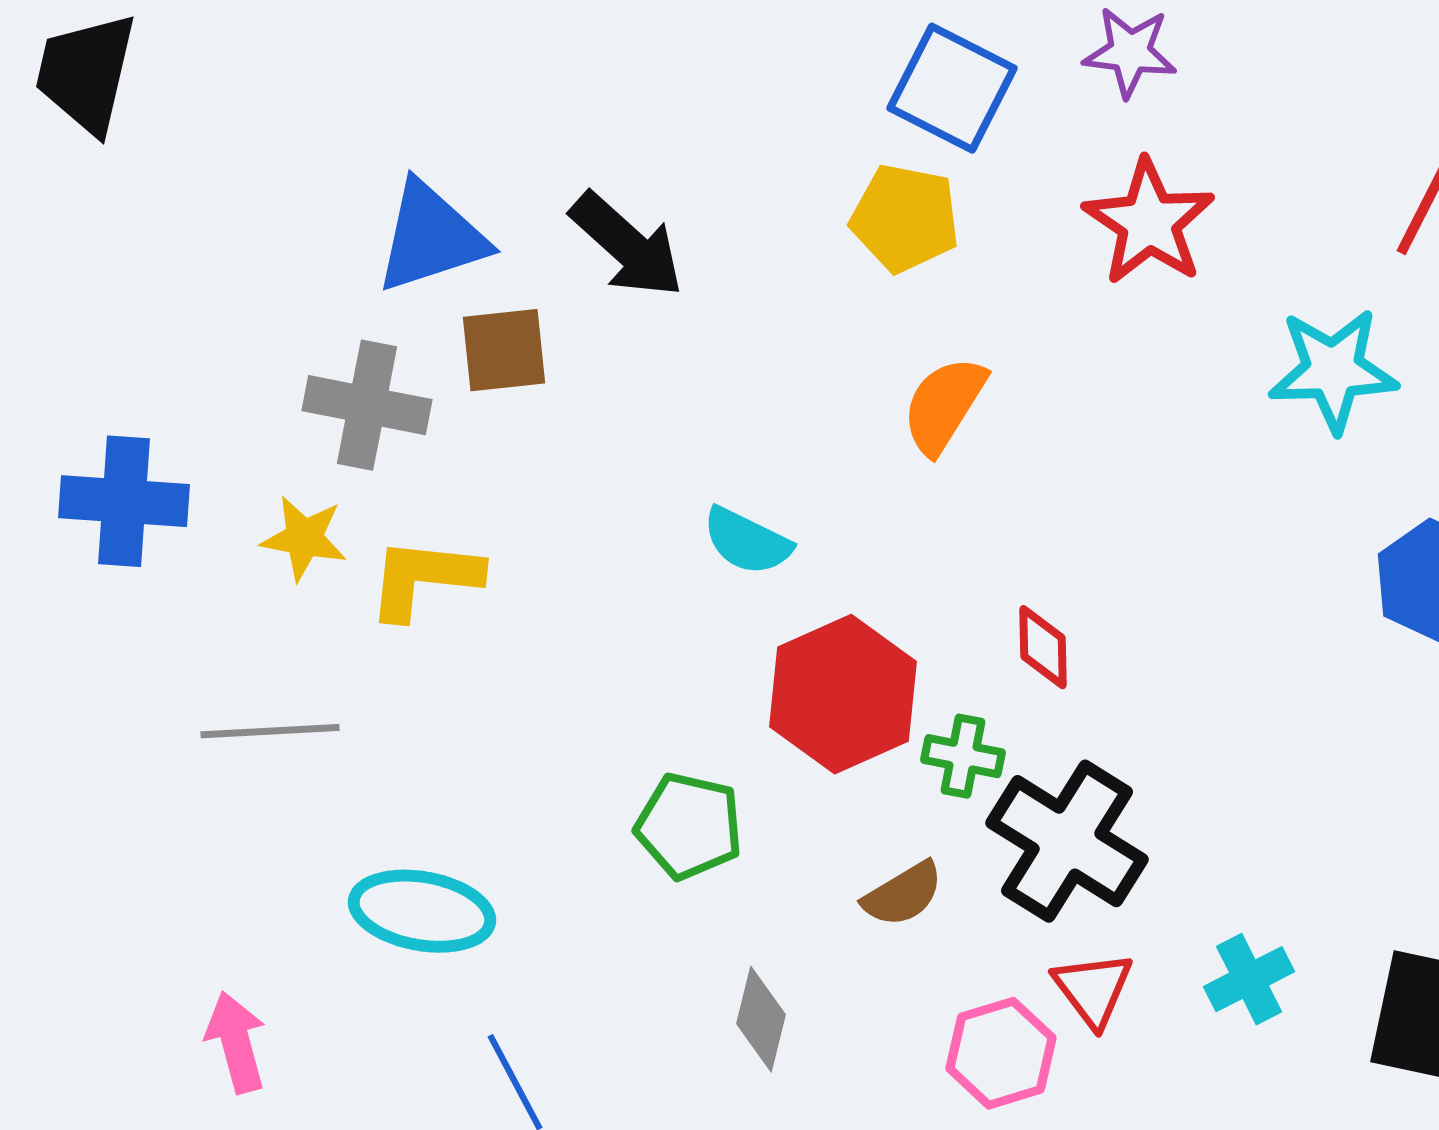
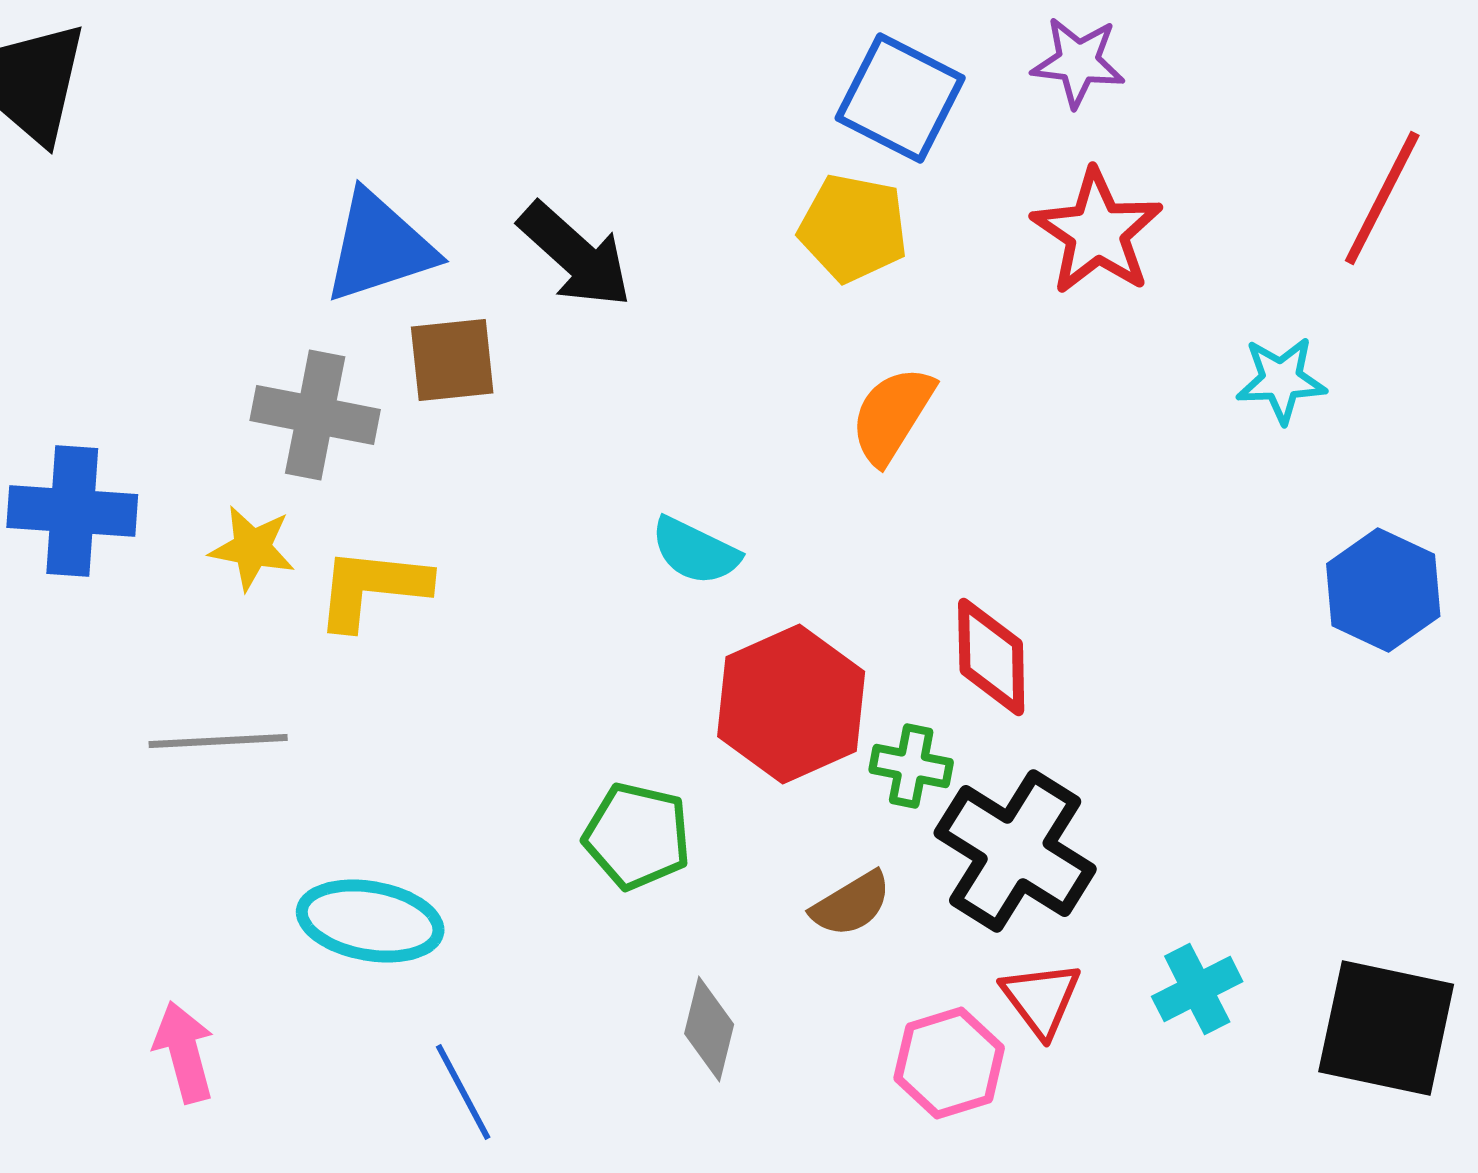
cyan star: (1333, 370) -> (1281, 380), size x0.7
red diamond: (1043, 647) -> (991, 657), size x1.4

